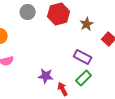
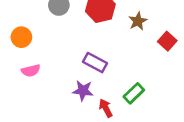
purple rectangle: (83, 57) -> (95, 63), moved

